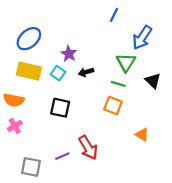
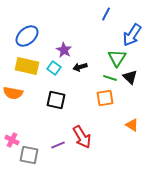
black triangle: (153, 81) -> (130, 77), moved
orange square: (113, 106) -> (105, 98), turned -30
pink cross: (15, 126) -> (12, 140), moved, turned -32

